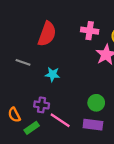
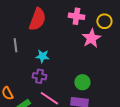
gray line: (23, 62) -> (15, 45), turned 64
purple cross: (42, 105) -> (39, 76), moved

